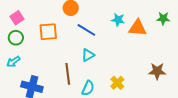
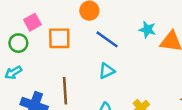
pink square: (17, 18) -> (32, 22), moved
brown line: (68, 74) -> (65, 91), moved

